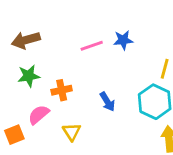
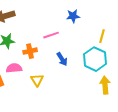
pink line: (92, 46) -> (51, 35), moved
pink semicircle: (39, 115) -> (14, 68), turned 35

